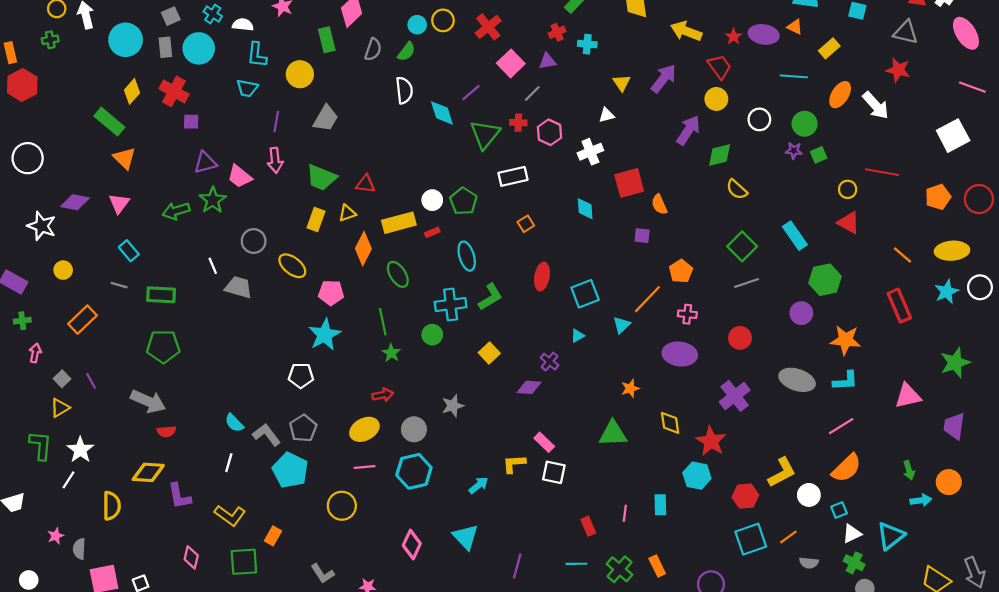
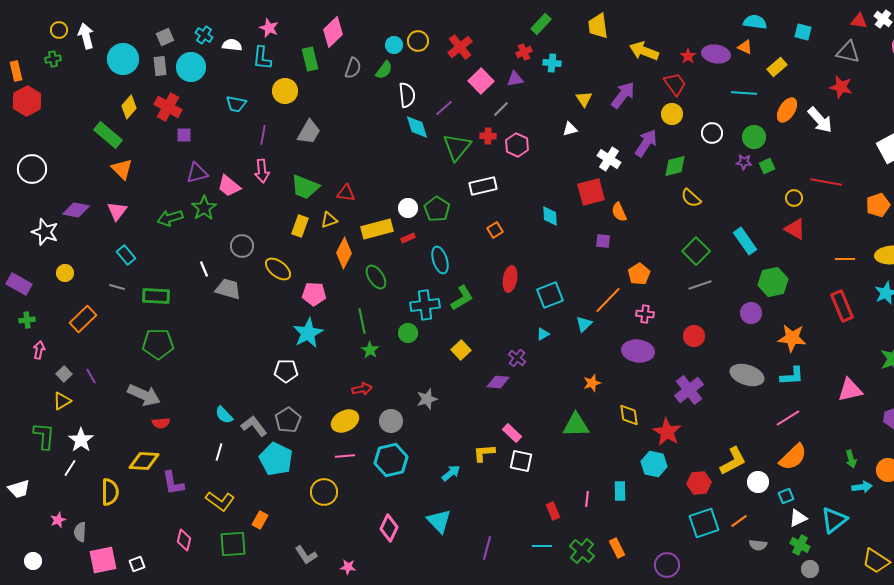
cyan L-shape: (257, 55) -> (262, 58), moved
white semicircle: (404, 90) -> (407, 95), moved
white cross: (590, 152) -> (609, 159), moved, turned -35
orange line: (902, 255) -> (845, 259), turned -42

